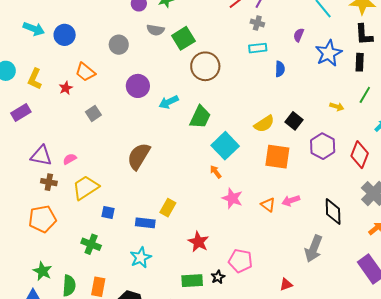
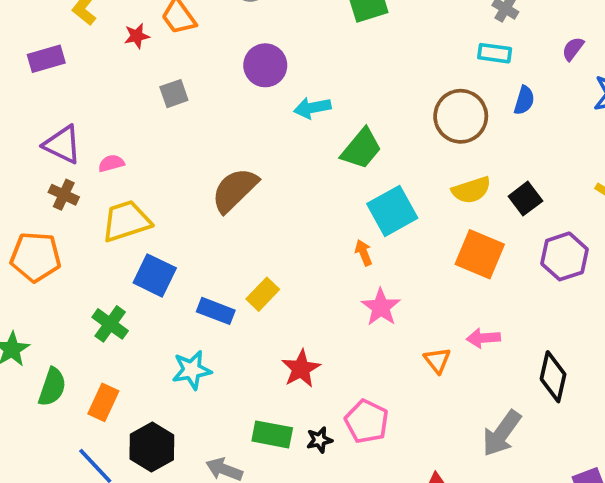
brown circle: (205, 66) -> (461, 116), moved
orange triangle: (268, 205) -> (437, 360), moved
blue square: (108, 212) -> (155, 275), size x1.6

